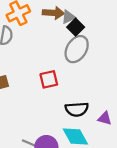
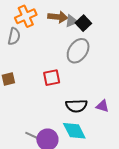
black square: (76, 27) -> (83, 23), moved
purple triangle: (105, 118) -> (102, 106), moved

